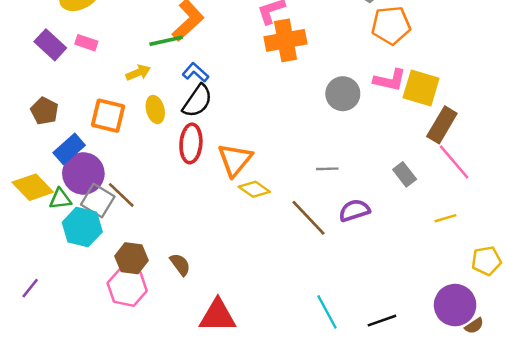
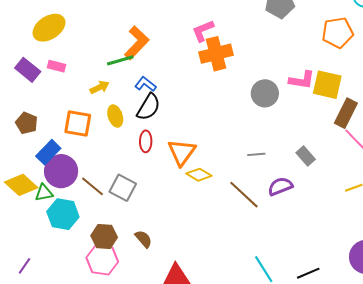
orange pentagon: (391, 25) -> (338, 33), moved
red ellipse: (191, 143) -> (146, 141), size x0.7
gray rectangle: (405, 174) -> (306, 156), moved
gray square: (98, 201) -> (123, 188), moved

